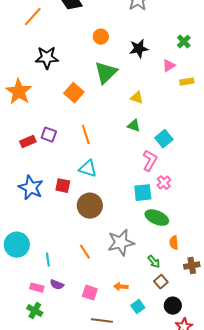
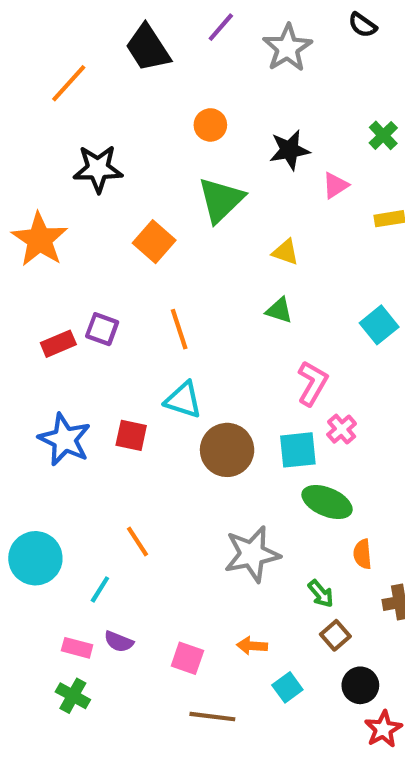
pink triangle: (169, 66) -> (335, 185), moved
cyan square: (164, 139) -> (379, 325), moved
brown circle: (90, 206) -> (227, 450), moved
orange line: (85, 252) -> (137, 542), moved
cyan line: (48, 260) -> (100, 589), turned 40

